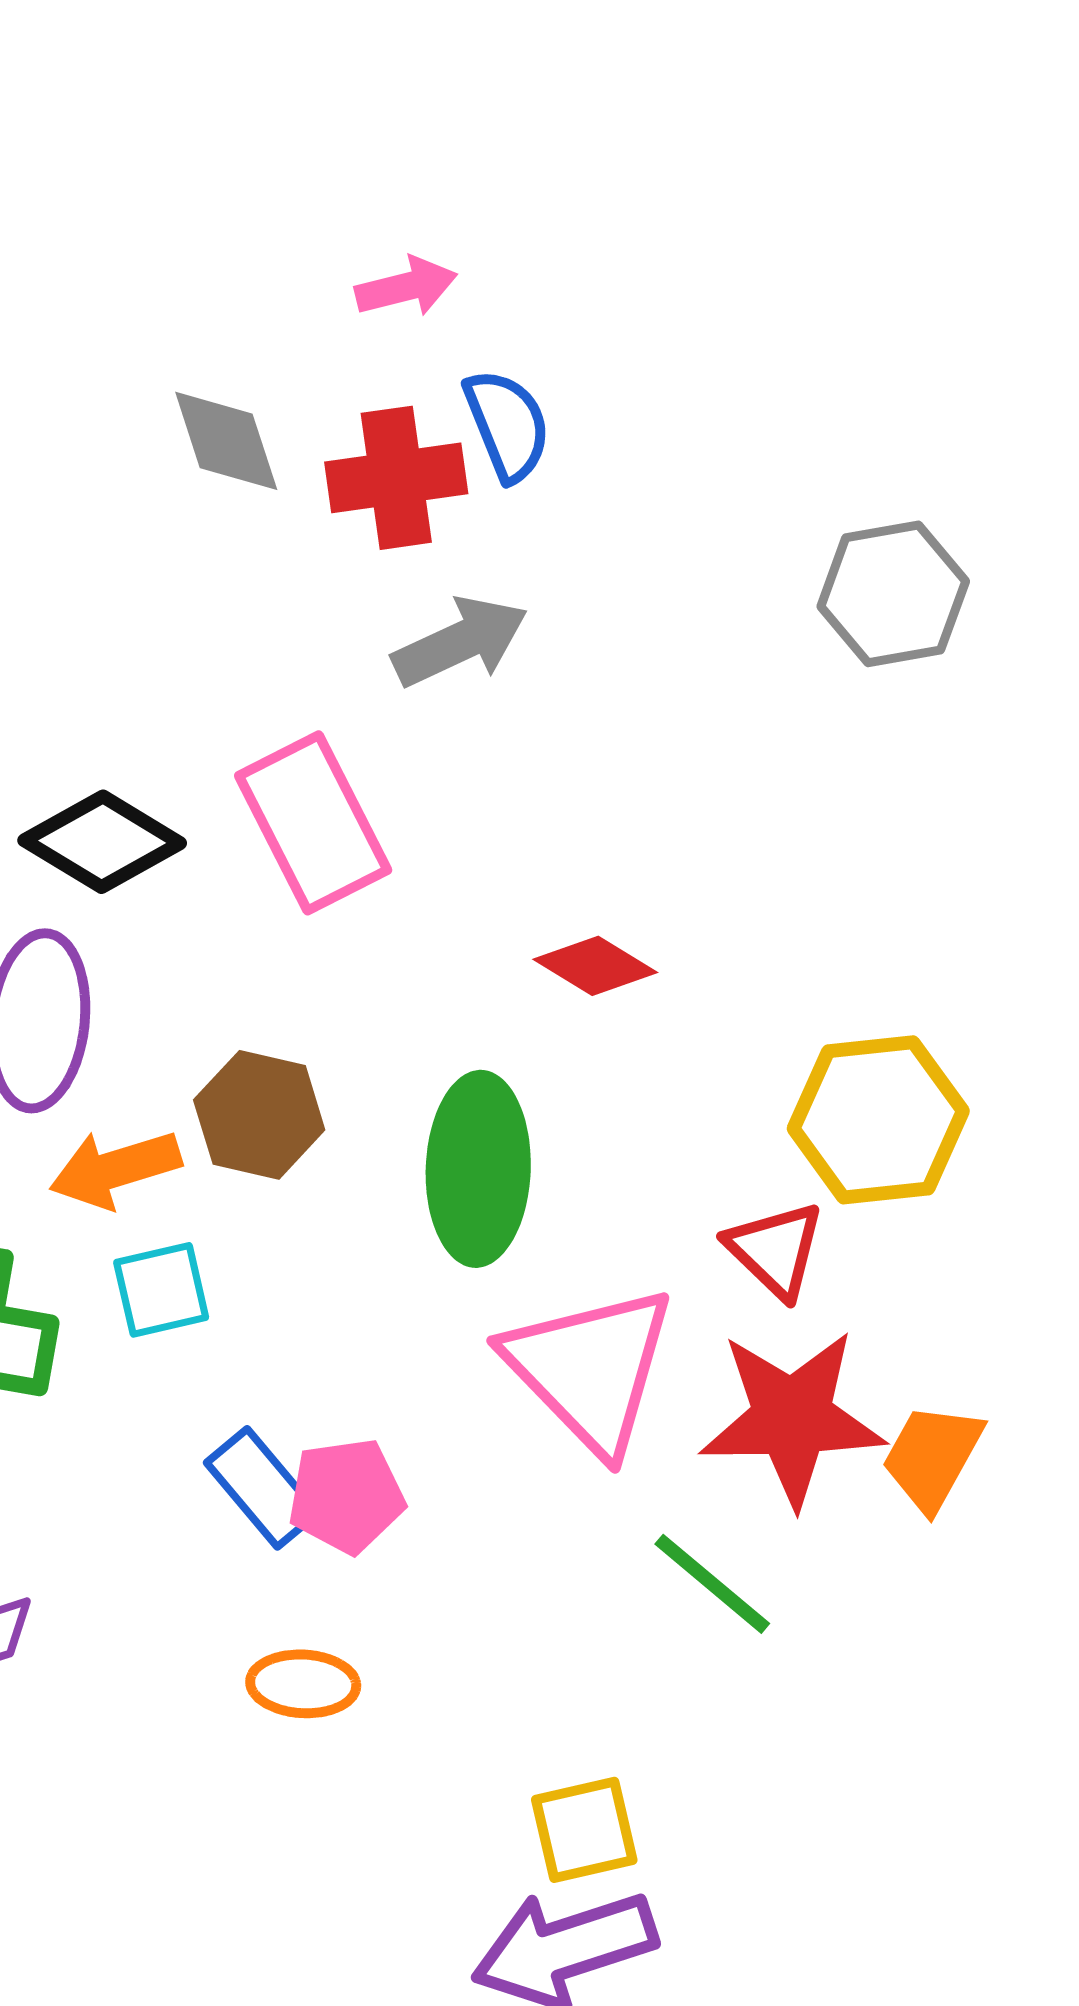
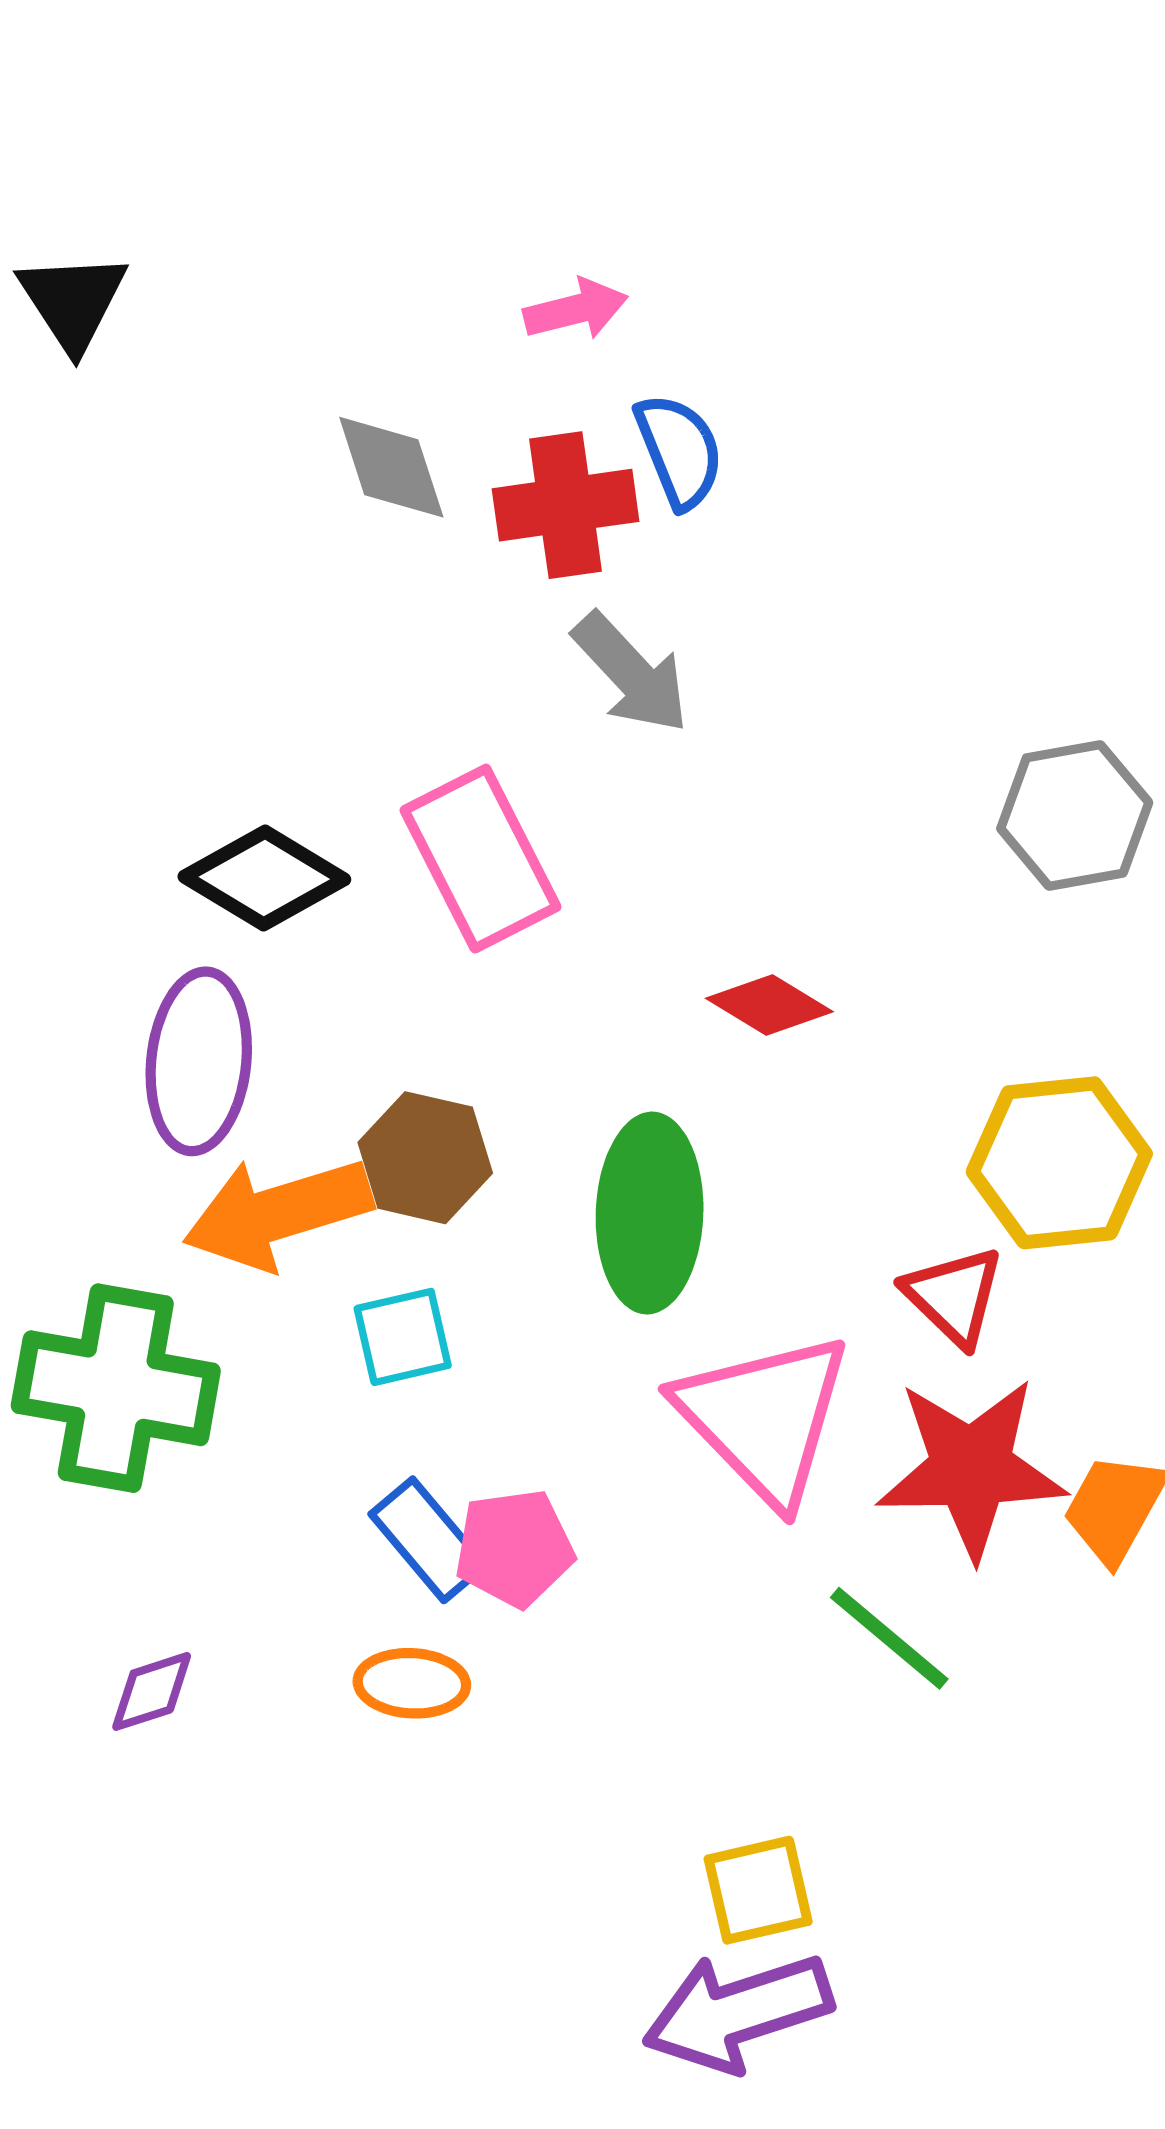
gray hexagon: (893, 594) -> (1075, 816), moved
gray arrow: (460, 642) -> (631, 673), turned 72
orange arrow: (115, 1169) -> (278, 1213), size x1.4
cyan square: (161, 1290) -> (403, 1337), moved
orange ellipse: (303, 1684) -> (412, 1683), moved

